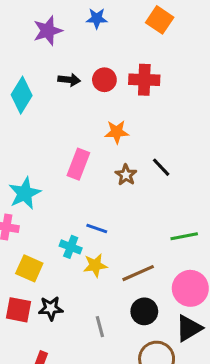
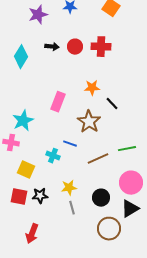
orange star: (117, 132) -> (92, 88), moved
brown star: (126, 175) -> (89, 122), moved, size x1.6
yellow star: (95, 265) -> (69, 188), moved
brown line: (138, 273) -> (98, 159), moved

